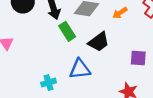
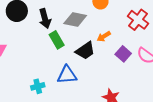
orange arrow: (120, 13) -> (104, 36), moved
purple square: (138, 58) -> (123, 54), moved, turned 35

